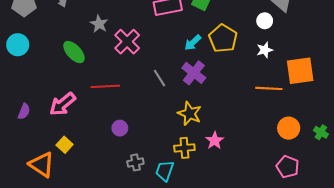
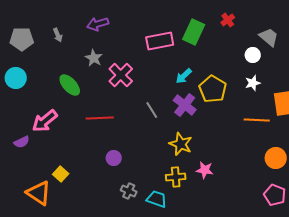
yellow pentagon: (223, 38) -> (213, 89), moved
pink arrow: (63, 104) -> (45, 121), moved
purple semicircle: (24, 111) -> (22, 142), turned 42
pink star: (215, 141) -> (205, 170), turned -30
gray cross: (135, 162) -> (129, 191), turned 35
cyan trapezoid: (165, 171) -> (157, 199), turned 90

